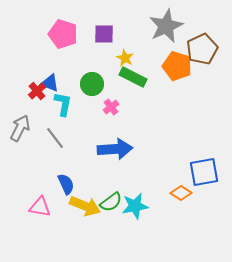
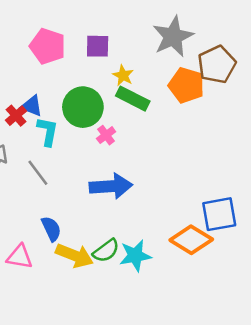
green circle: (92, 84) -> (83, 107), size x1.4
orange diamond: (181, 193) -> (191, 240), size x1.6

